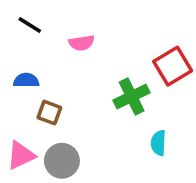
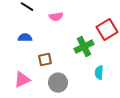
brown square: (49, 113) -> (45, 60), moved, turned -32
gray circle: (62, 161) -> (58, 83), moved

